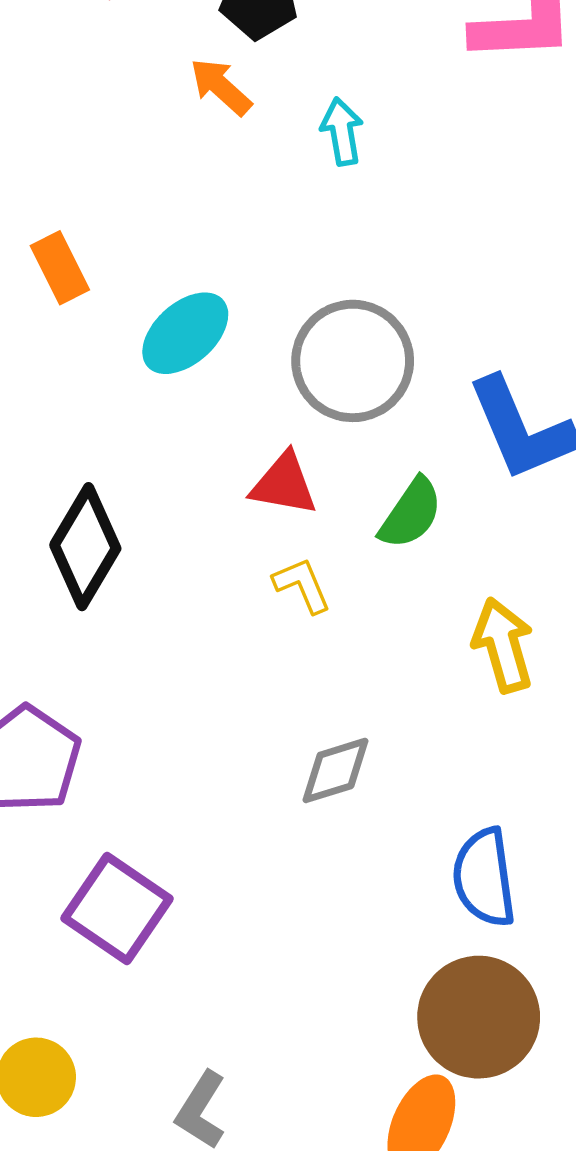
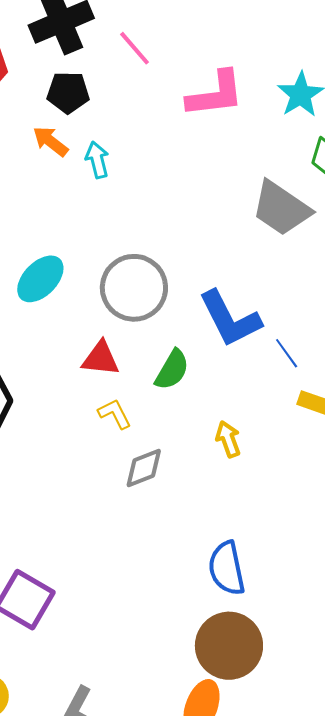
cyan arrow: (342, 132) -> (97, 160), moved
yellow arrow: (503, 645) -> (228, 439), size x0.7
gray diamond: (336, 770) -> (144, 468), moved

